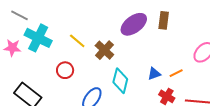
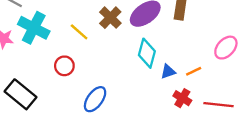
brown cross: (104, 50) -> (110, 18), moved
cyan diamond: (120, 81) -> (147, 53), moved

